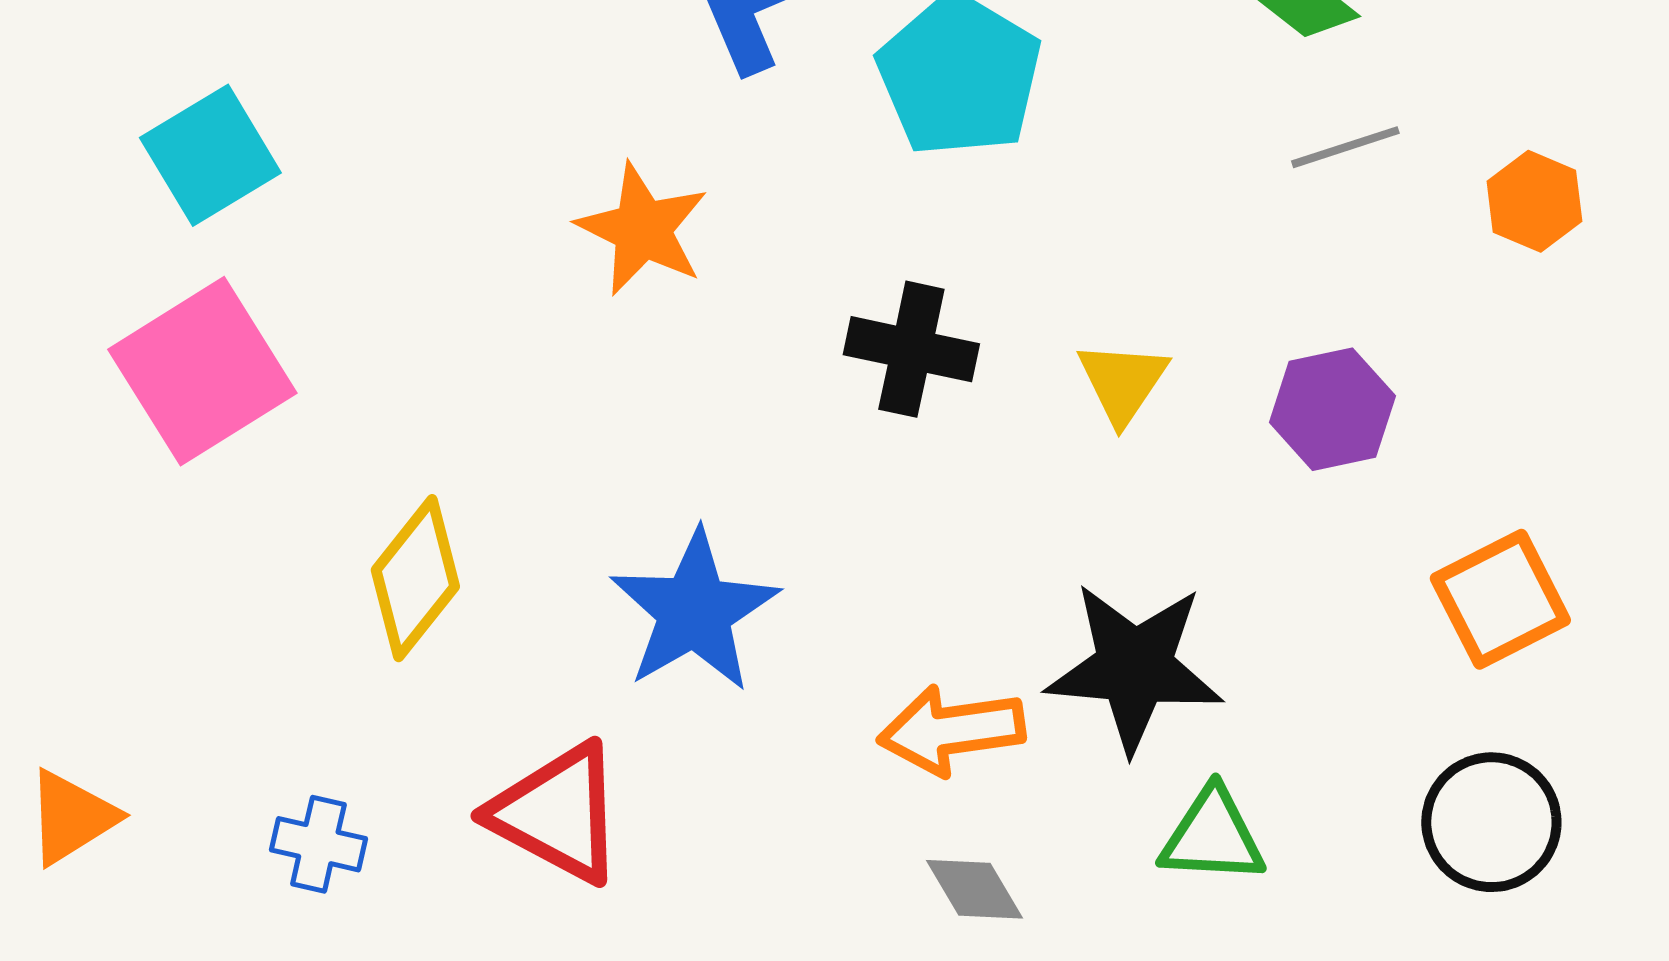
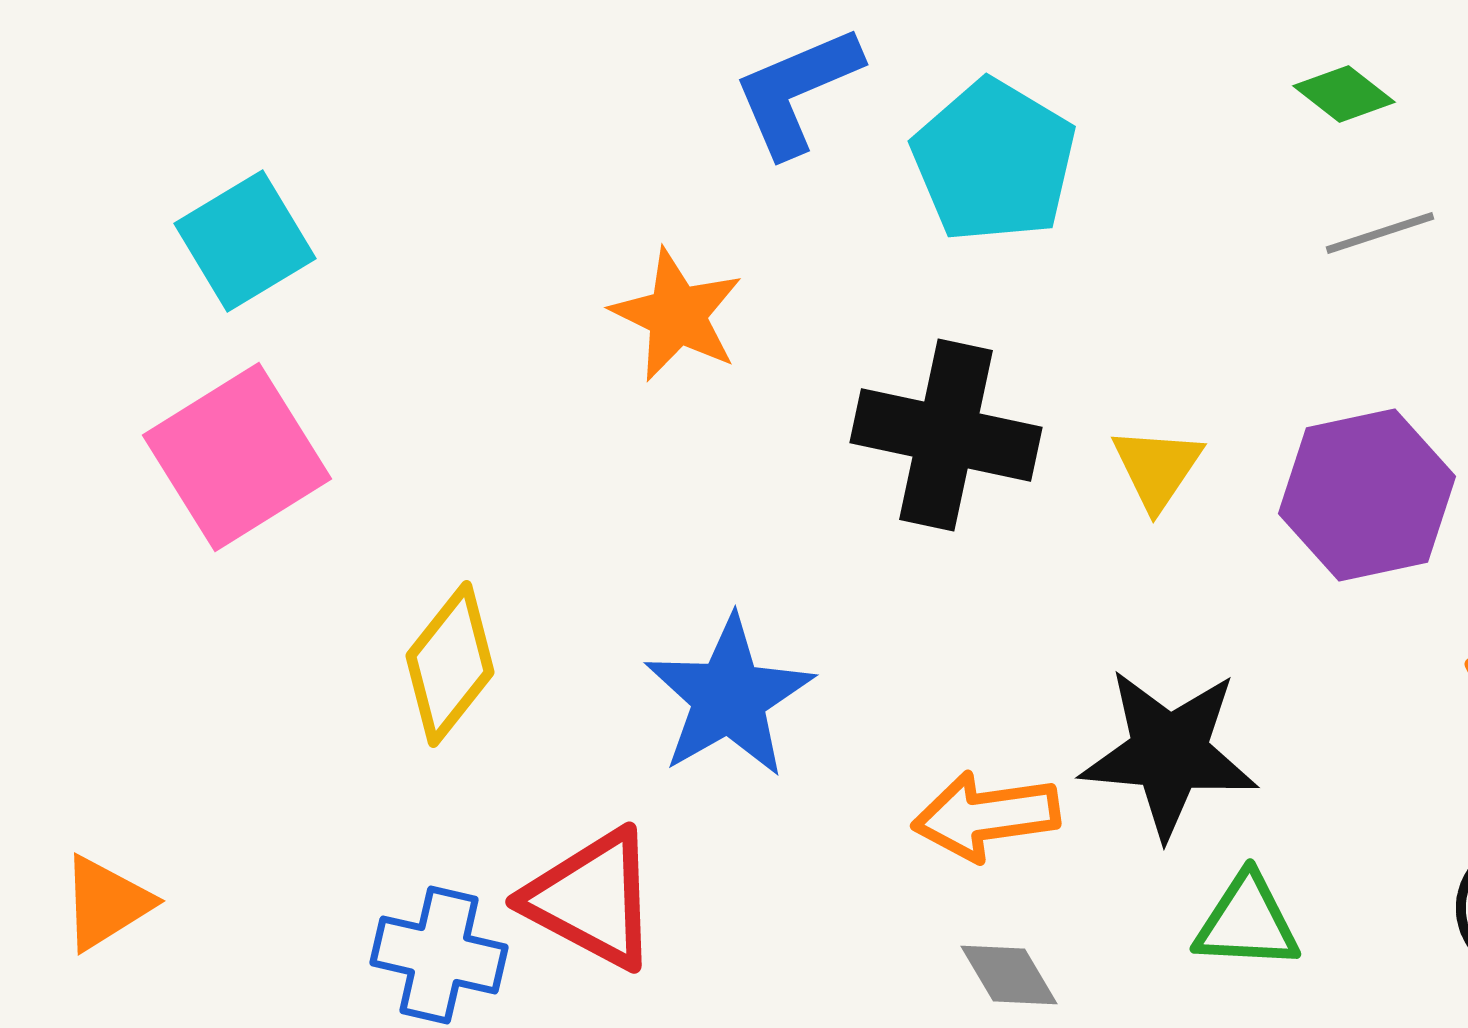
black cross: (911, 349) -> (946, 435), size x1.4
purple hexagon: (1332, 409) -> (1367, 495), size x1.4
blue cross: (318, 844) -> (439, 955), moved, size x1.4

